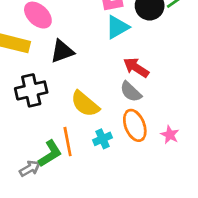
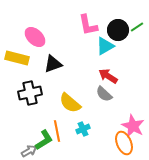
cyan triangle: (117, 27) -> (105, 46), moved
orange ellipse: (135, 125) -> (124, 143), moved
pink star: (170, 135) -> (133, 126), size x1.6

